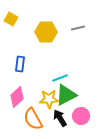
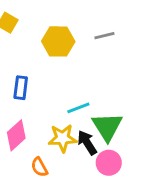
green triangle: (66, 95) -> (107, 127), moved, turned -35
black arrow: (60, 118) -> (87, 143), moved
orange semicircle: (33, 119) -> (39, 167), size x0.6

